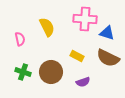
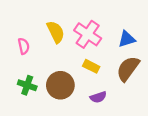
pink cross: (85, 19) -> (88, 34), moved, turned 30
blue triangle: (107, 33) -> (127, 39), turned -35
brown semicircle: (108, 58) -> (128, 69), turned 100

